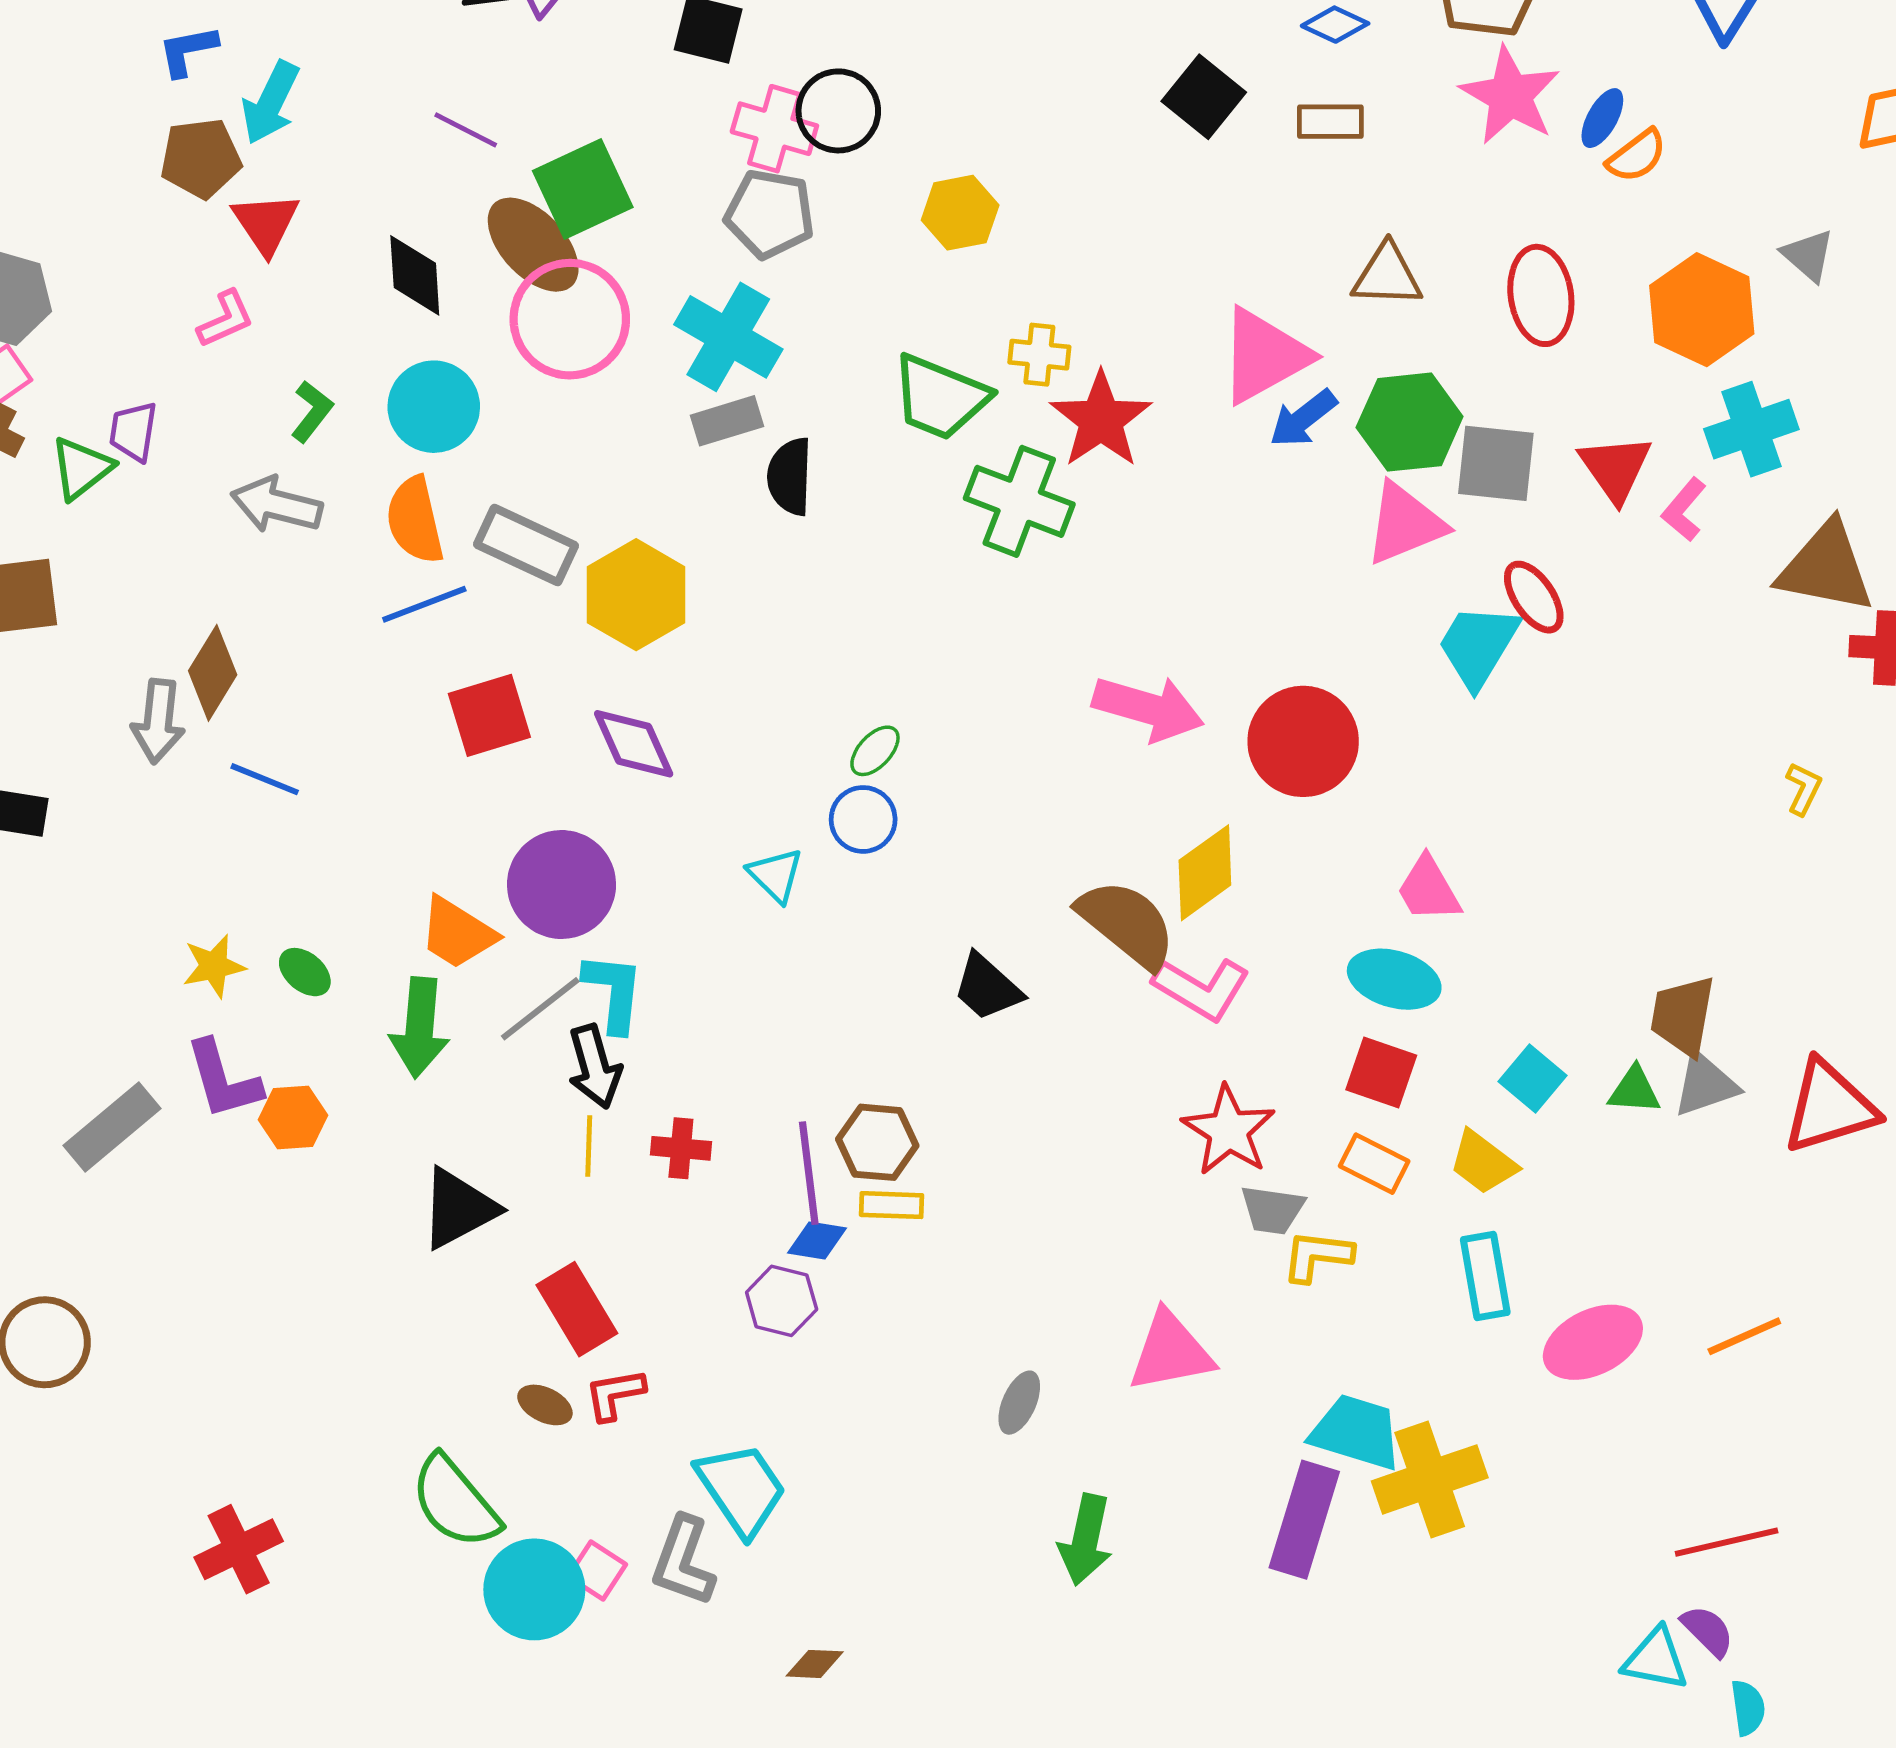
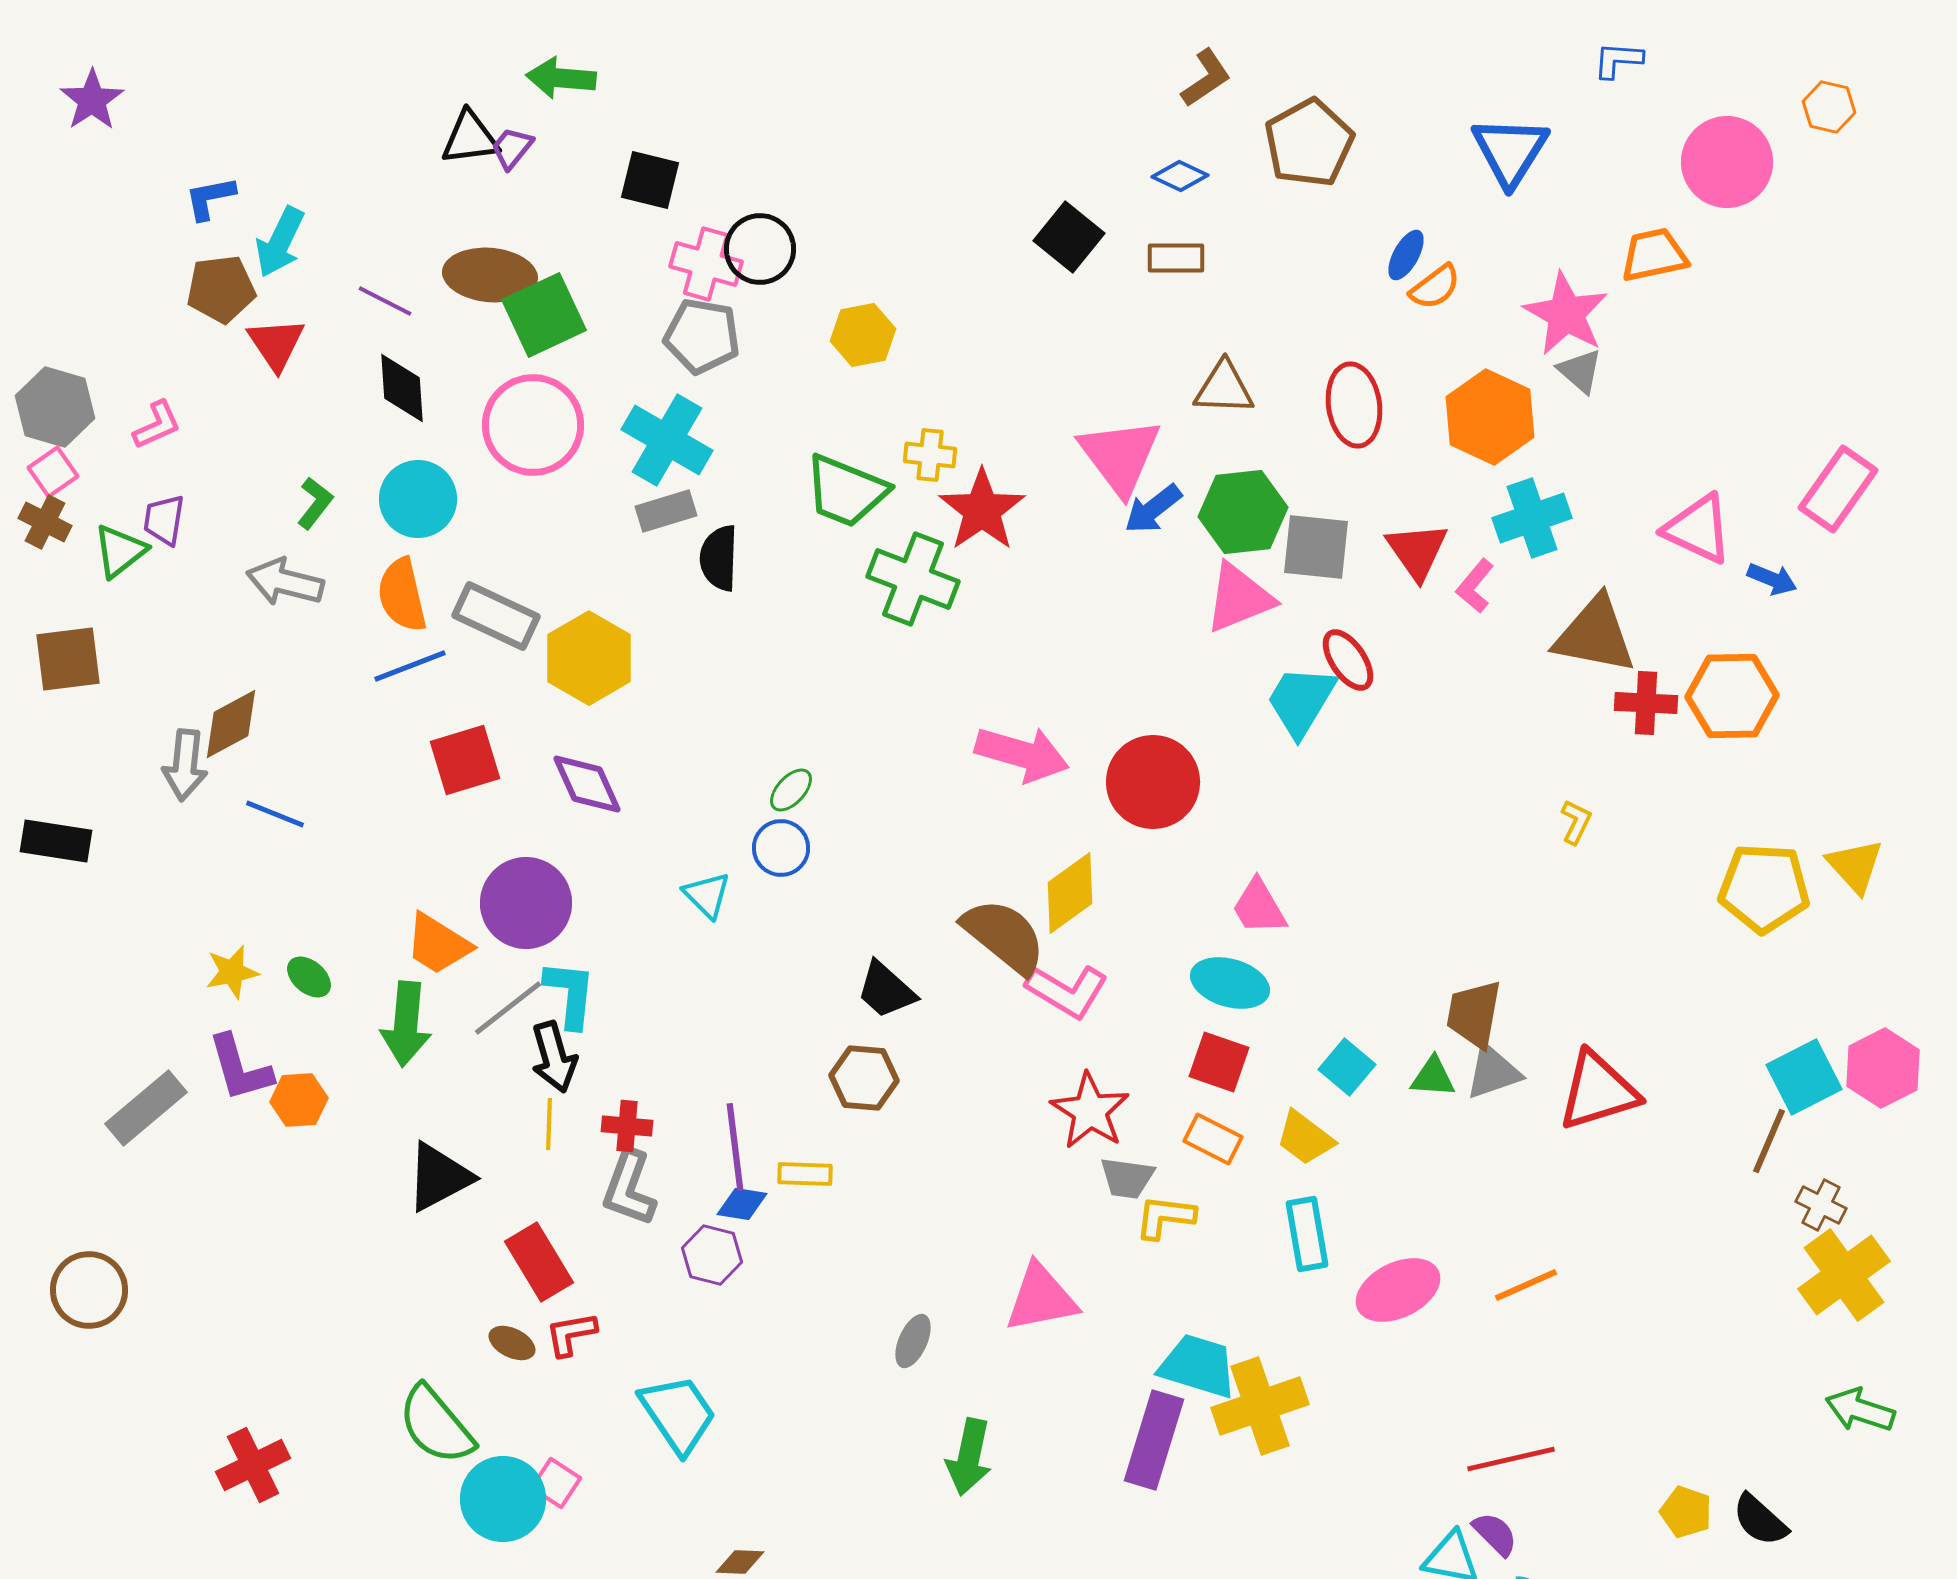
pink star: (1510, 96) -> (1566, 314), moved
purple line: (466, 130) -> (385, 301), moved
brown ellipse: (533, 245) -> (490, 275), moved, turned -42
pink L-shape: (226, 319) -> (157, 425), moved
pink triangle: (1264, 356) -> (1120, 456), turned -38
brown diamond: (213, 673) -> (231, 724), turned 30
brown hexagon: (877, 1142) -> (864, 1078), moved
gray L-shape: (683, 1561) -> (629, 1188), moved

